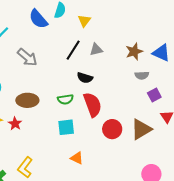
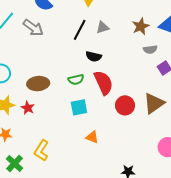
gray arrow: (27, 57) -> (33, 28), moved

